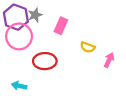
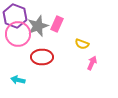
gray star: (35, 15) -> (38, 26), moved, size x1.5
pink arrow: (109, 60) -> (92, 63), moved

